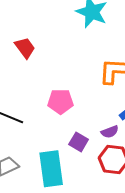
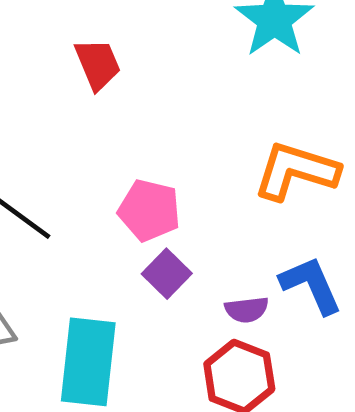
purple square: (79, 142) -> (167, 274), moved

